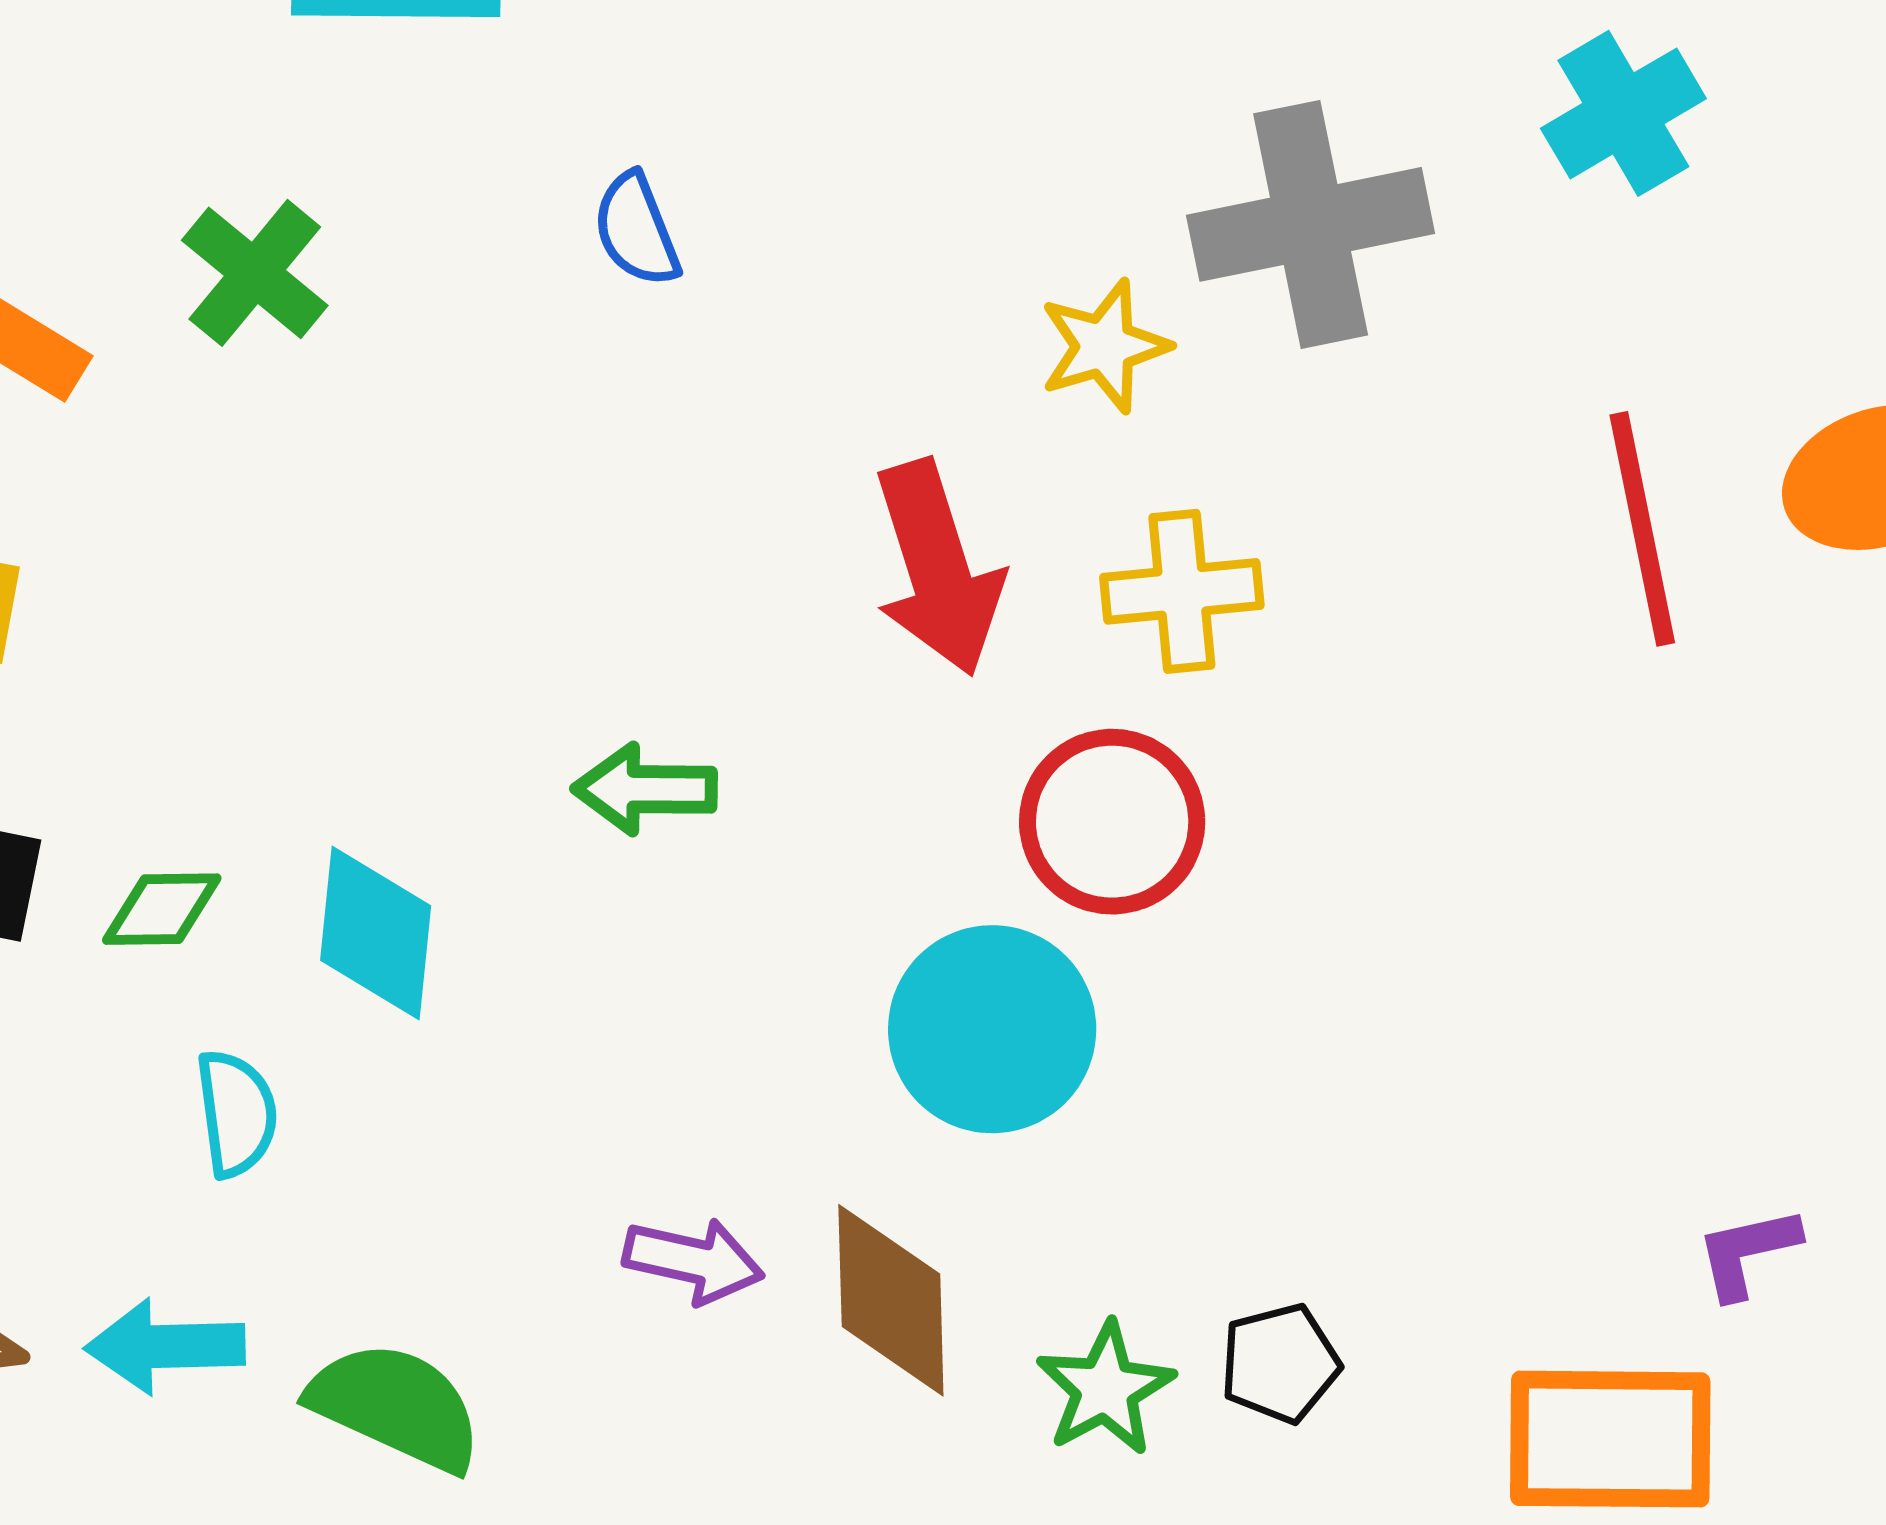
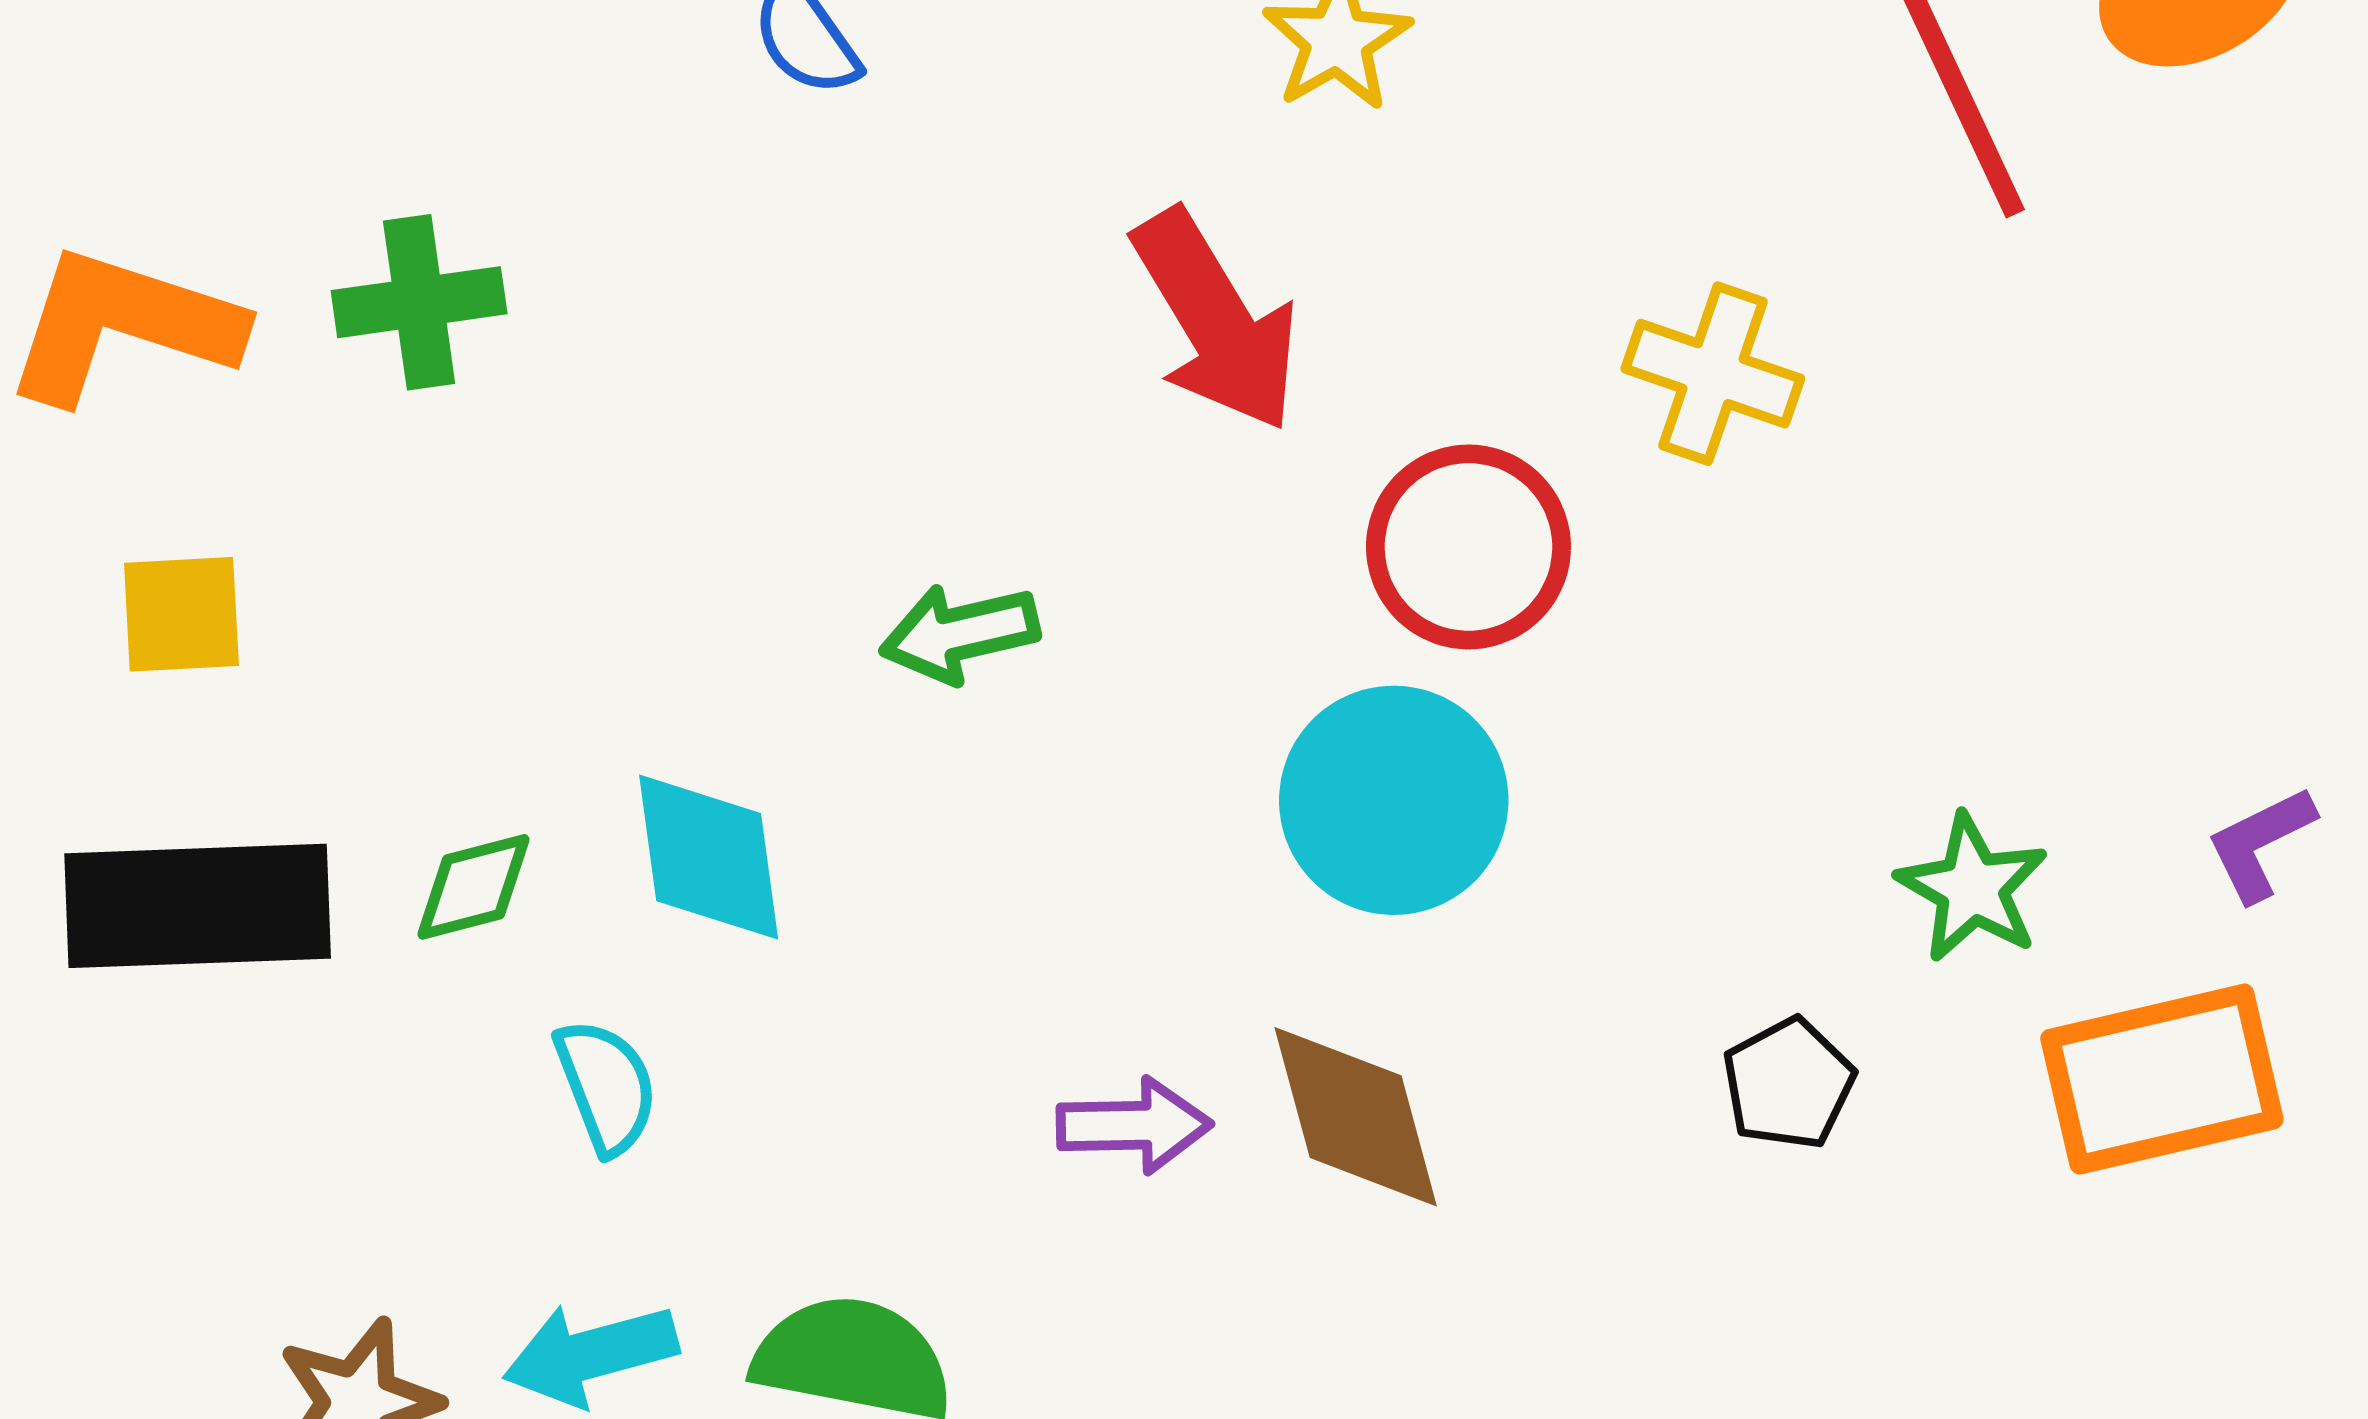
green cross: (255, 273) -> (419, 302), moved, turned -34
yellow cross: (1182, 591) -> (1713, 374), moved, turned 38
green star: (1105, 1389) -> (1972, 888), moved

